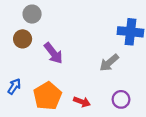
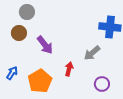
red arrow: (82, 102) -> (69, 69), moved, turned -96

